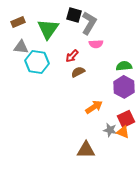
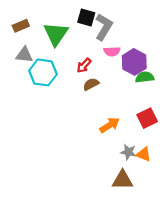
purple hexagon: (124, 87) -> (134, 62), moved
red square: (126, 119) -> (147, 118), moved
brown triangle: (86, 150) -> (123, 180), moved

